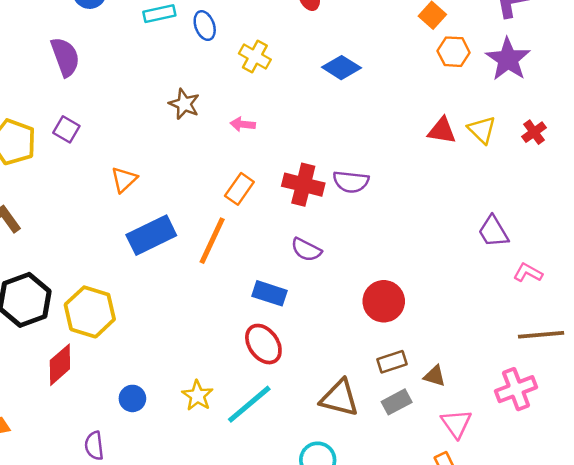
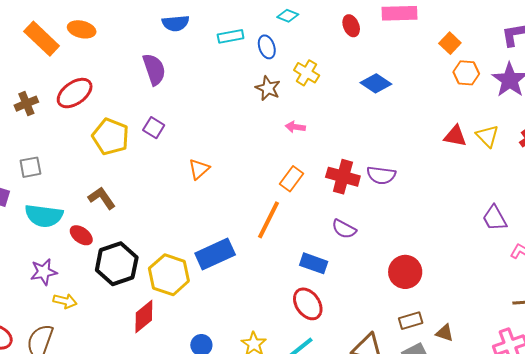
brown star: (184, 104) -> (268, 88), moved
blue rectangle: (151, 235) -> (215, 254), moved

